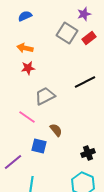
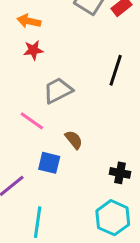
black line: (85, 82) -> (116, 70), turned -45
black cross: (88, 153) -> (120, 173), turned 32

